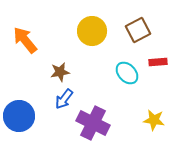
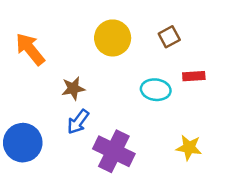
brown square: (138, 30) -> (169, 37), size x0.7
cyan ellipse: (127, 73) -> (156, 90), turned -40

